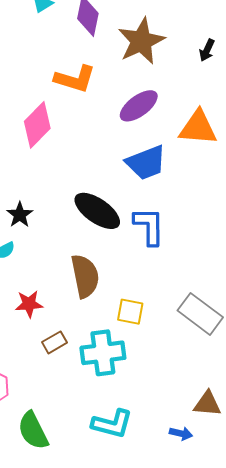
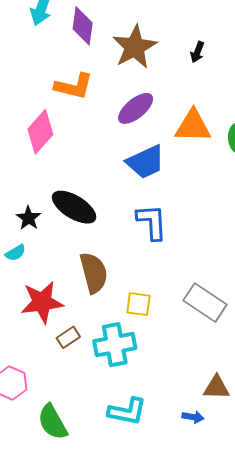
black ellipse: (97, 211) -> (74, 207), moved
red star: (29, 304) -> (42, 302), size x1.6

